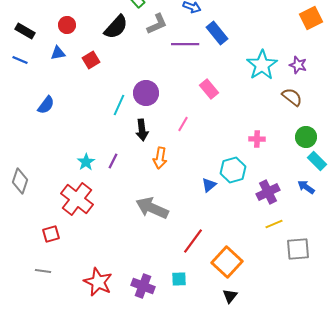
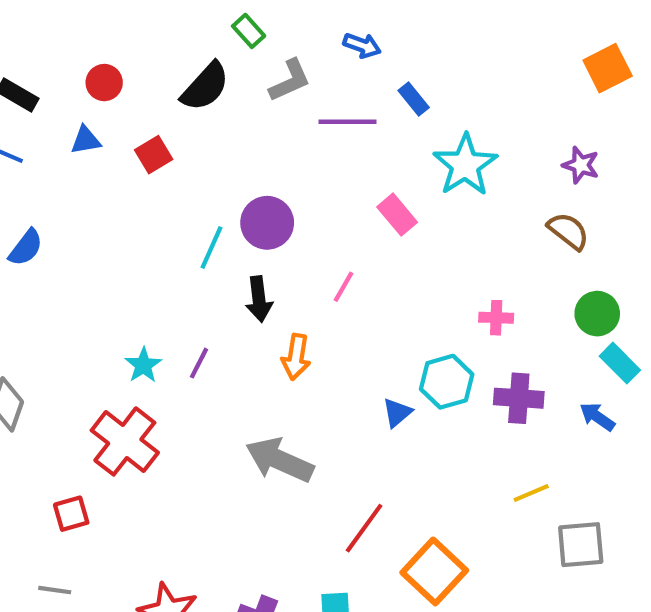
blue rectangle: (217, 33) -> (414, 99), size x0.7
cyan star: (262, 65) -> (465, 165), moved
blue semicircle: (46, 105) -> (26, 248), moved
purple cross: (268, 192) -> (519, 398), moved, turned 30

